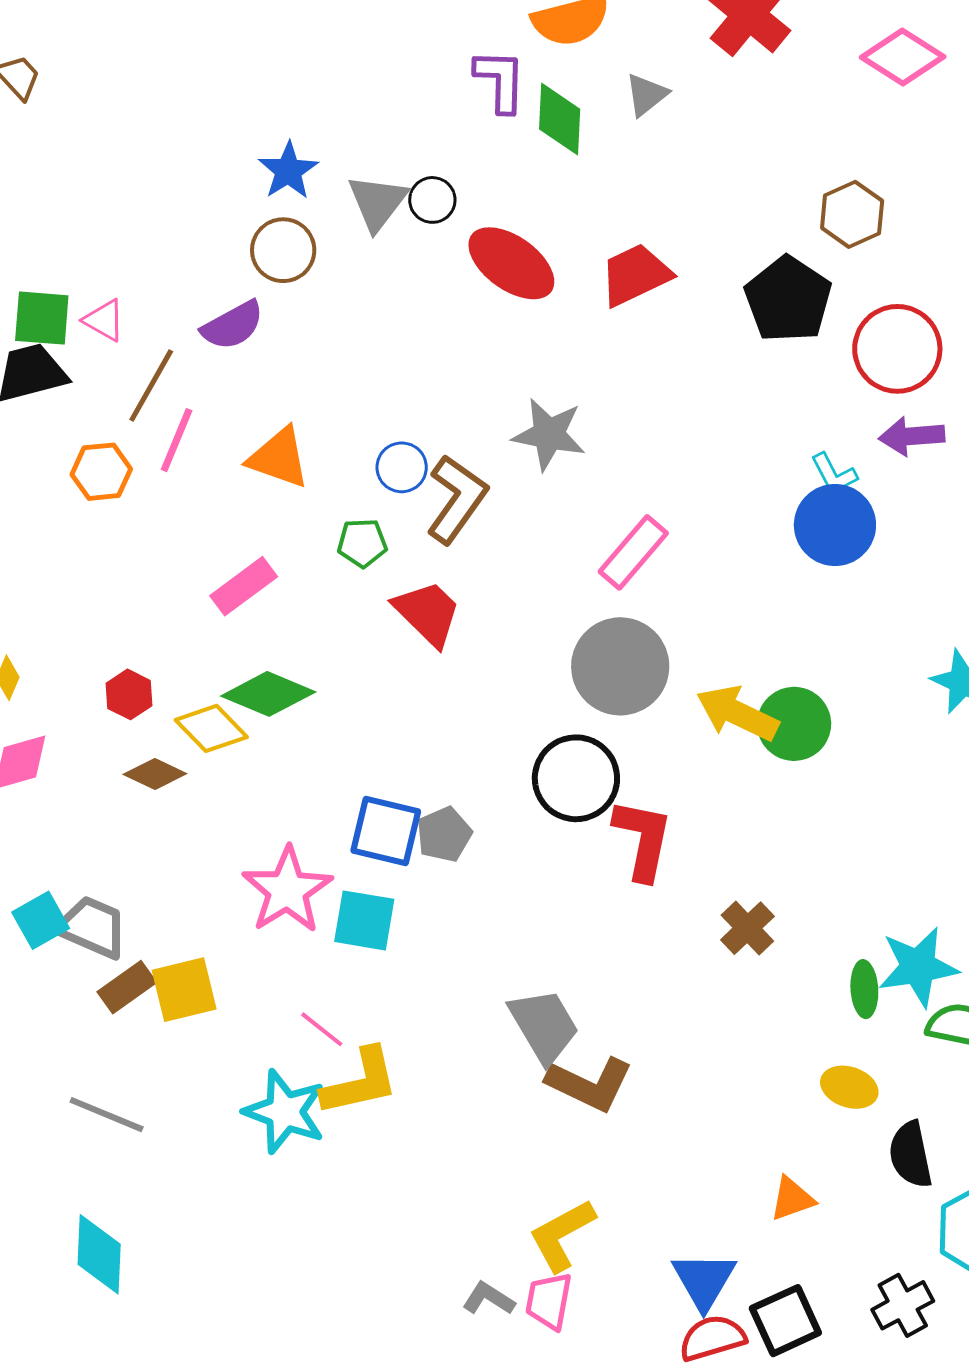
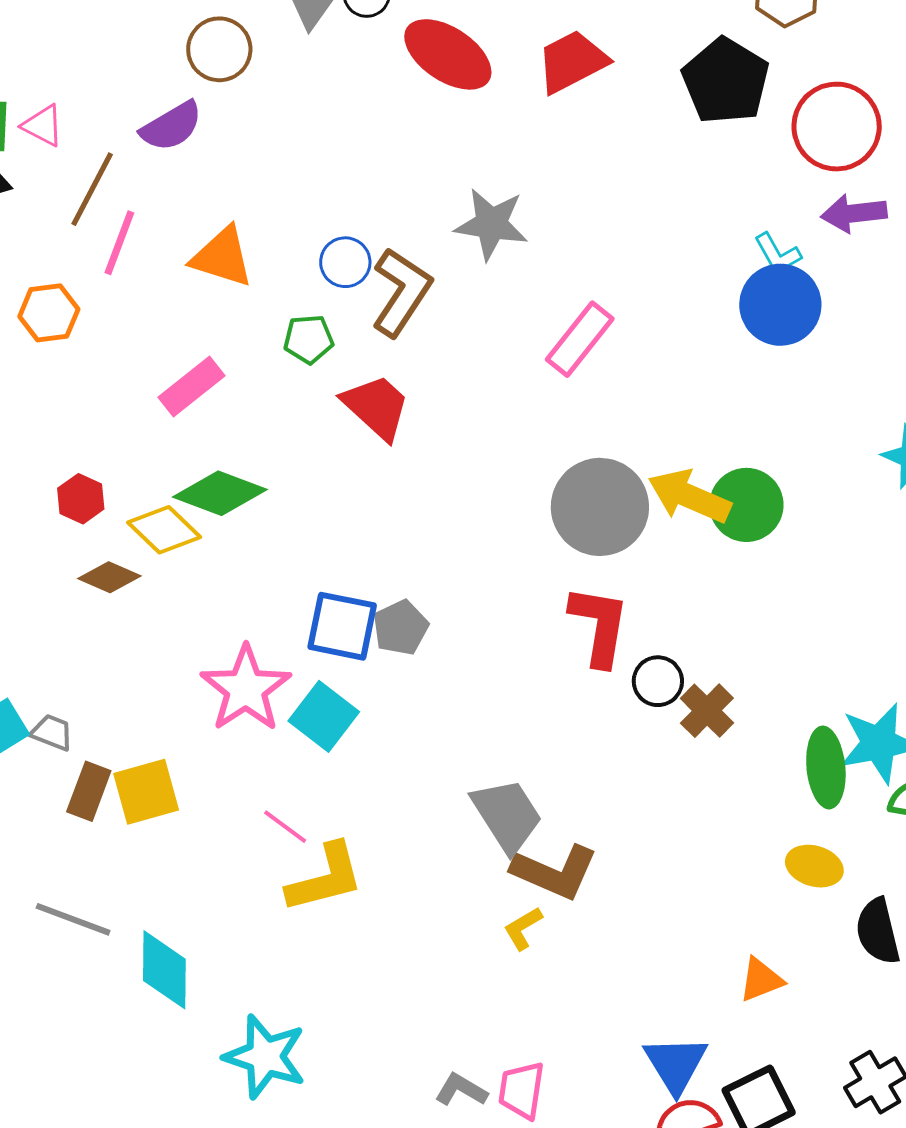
orange hexagon: (101, 472) -> (49, 313), moved
gray circle: (620, 666) -> (600, 507), moved
black circle: (576, 778) -> (658, 681), moved, size x0.6
cyan square: (364, 920) -> (324, 716), turned 30
gray trapezoid: (92, 927) -> (52, 732), size x0.6
brown rectangle: (127, 987) -> (89, 791), turned -32
green ellipse: (864, 989) -> (826, 767), size x1.4
cyan star: (285, 1112) -> (265, 1057), moved
yellow L-shape: (562, 1235) -> (523, 928), moved, size x0.6
cyan diamond: (99, 1254) -> (164, 970), moved

